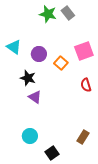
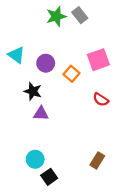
green star: (48, 14) -> (56, 16), turned -30
red semicircle: (86, 85) -> (101, 100), turned -40
purple triangle: (35, 97) -> (41, 114), turned -32
black square: (52, 153) -> (49, 177), moved

